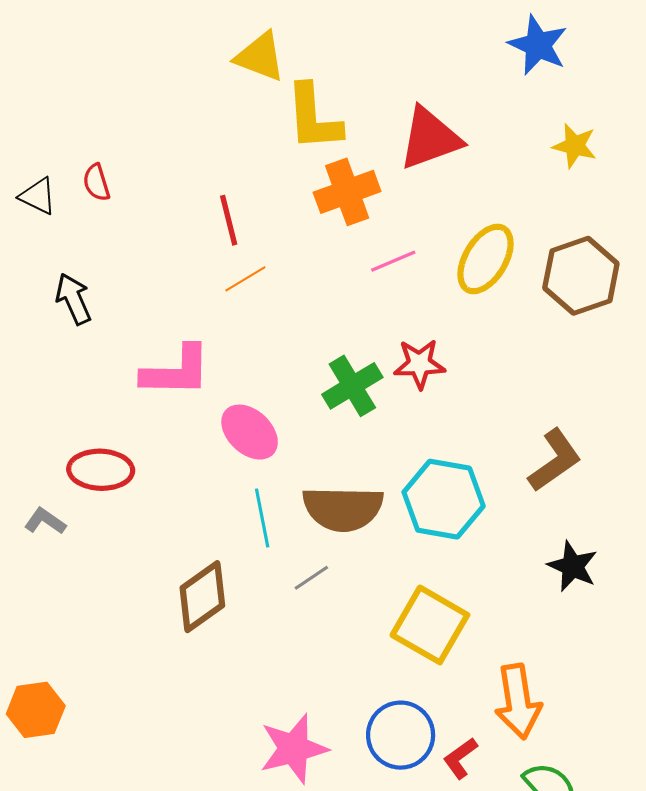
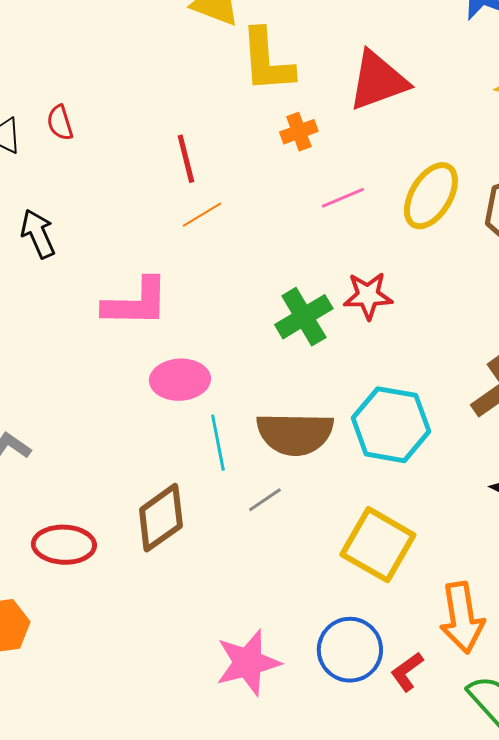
orange cross: (347, 192) -> (299, 132), size x0.6
pink ellipse: (250, 432) -> (180, 380), moved, turned -46
red ellipse: (101, 470) -> (64, 545), moved

